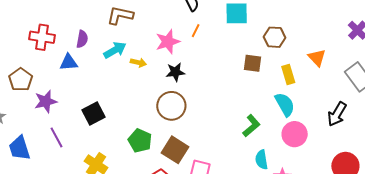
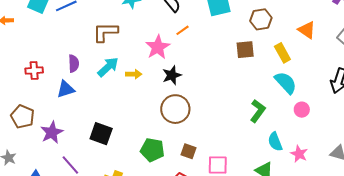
orange line: (196, 31) -> (182, 30), turned 40
red cross: (42, 37) -> (34, 71), size x0.7
black square: (93, 114) -> (101, 134), turned -30
pink circle: (295, 134) -> (302, 110), size x0.6
brown square: (175, 150) -> (189, 151), size x0.6

